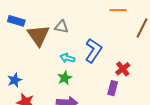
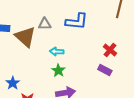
blue L-shape: (93, 51) -> (77, 21), moved, turned 75
purple rectangle: (113, 88) -> (105, 70), turned -64

